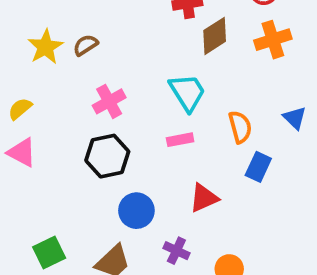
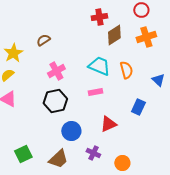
yellow star: (45, 47) -> (13, 53), moved
cyan trapezoid: (187, 92) -> (99, 66), turned -35
orange semicircle: (240, 127) -> (126, 70), moved

